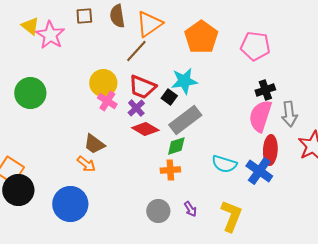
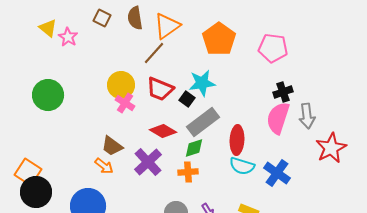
brown square: (84, 16) -> (102, 18), turned 30
pink star: (50, 35) -> (68, 37), size x0.7
purple cross: (136, 108) -> (148, 162), moved, size x1.6
red ellipse: (270, 150) -> (237, 140), moved

